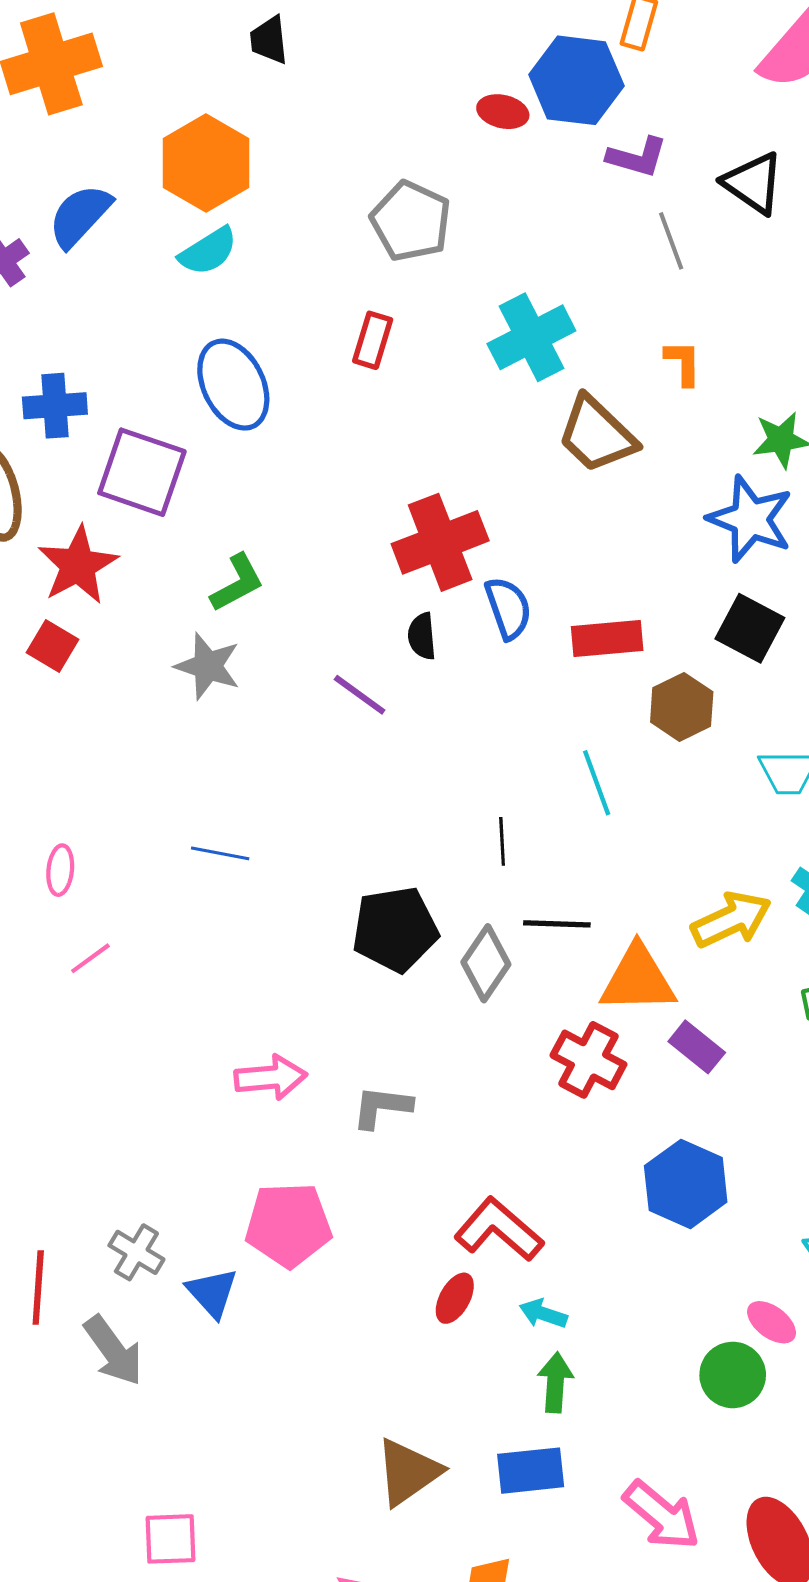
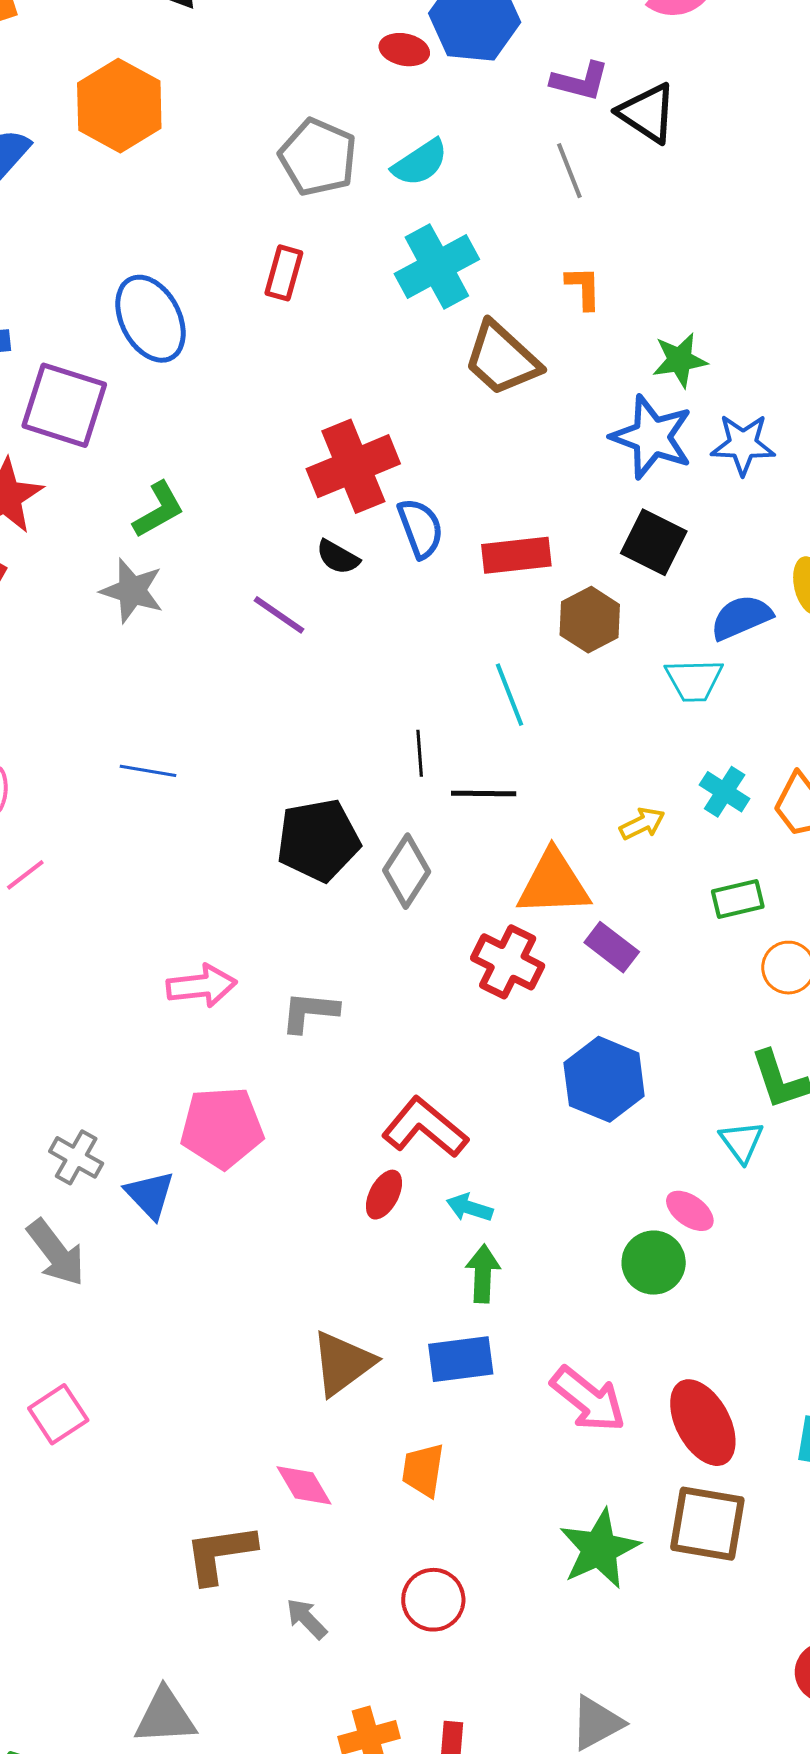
purple L-shape: (637, 157) -> (580, 81), moved
cyan semicircle: (208, 251) -> (420, 163), moved
black semicircle: (422, 636) -> (338, 557), turned -54
yellow arrow: (731, 920) -> (642, 824), size x0.6
black line: (557, 924) -> (484, 793), moved
pink square: (171, 1539) -> (58, 1414), moved, turned -30

